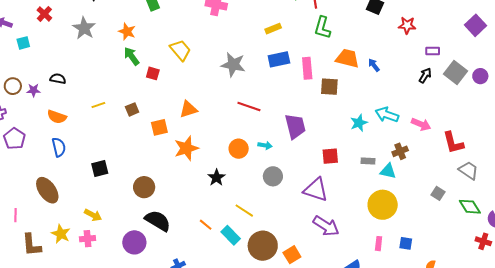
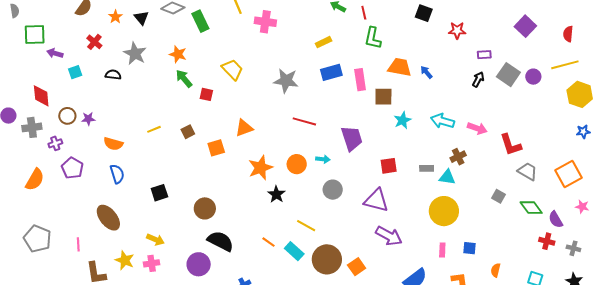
black semicircle: (58, 79) -> (113, 75), moved
cyan star: (359, 123) -> (402, 120), moved
orange star: (186, 148) -> (260, 168), moved

